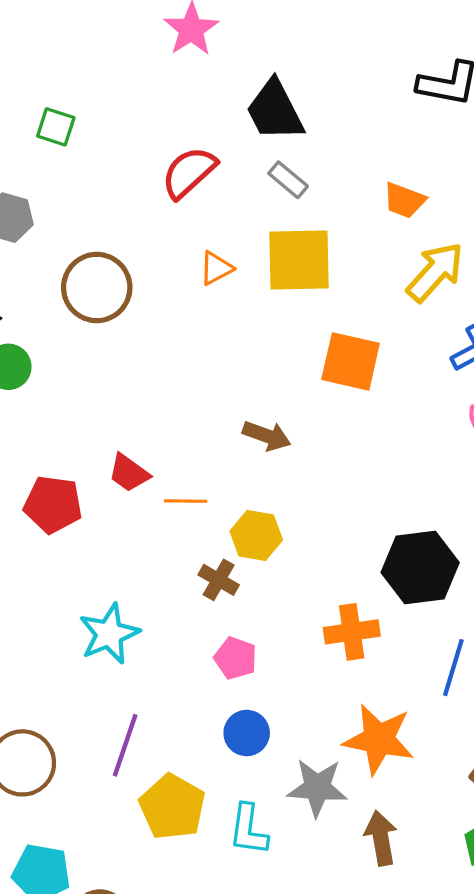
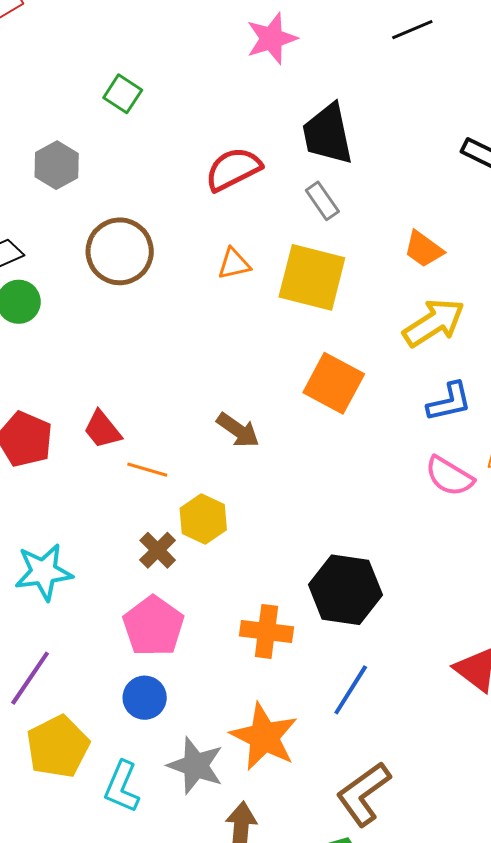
pink pentagon: (236, 658) -> (153, 626), size x1.5

